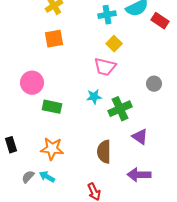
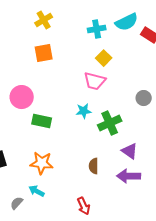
brown semicircle: (104, 152) -> (94, 166), size x0.7
purple arrow: (139, 175) -> (129, 176), moved
gray semicircle: (28, 177) -> (17, 203), moved

